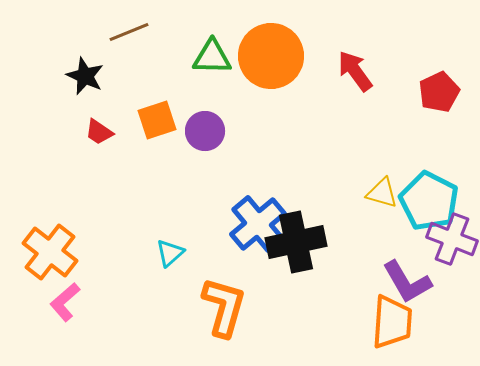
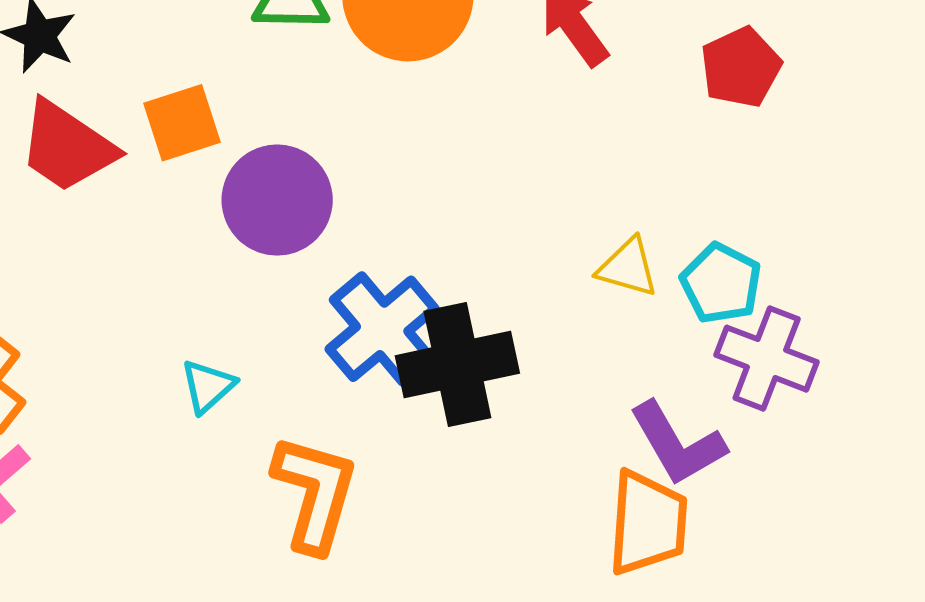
purple circle: (205, 131) -> (277, 200), moved, size x1.4
red trapezoid: (99, 132) -> (67, 147), size x1.8
cyan pentagon: (429, 201) -> (721, 283), size x0.7

